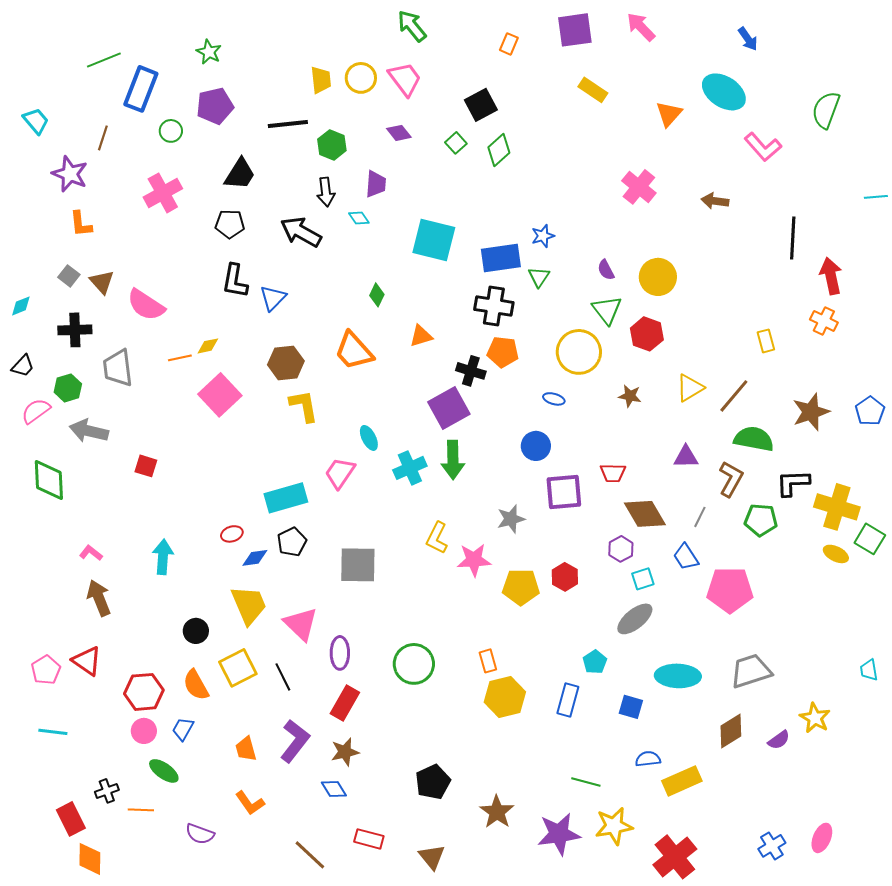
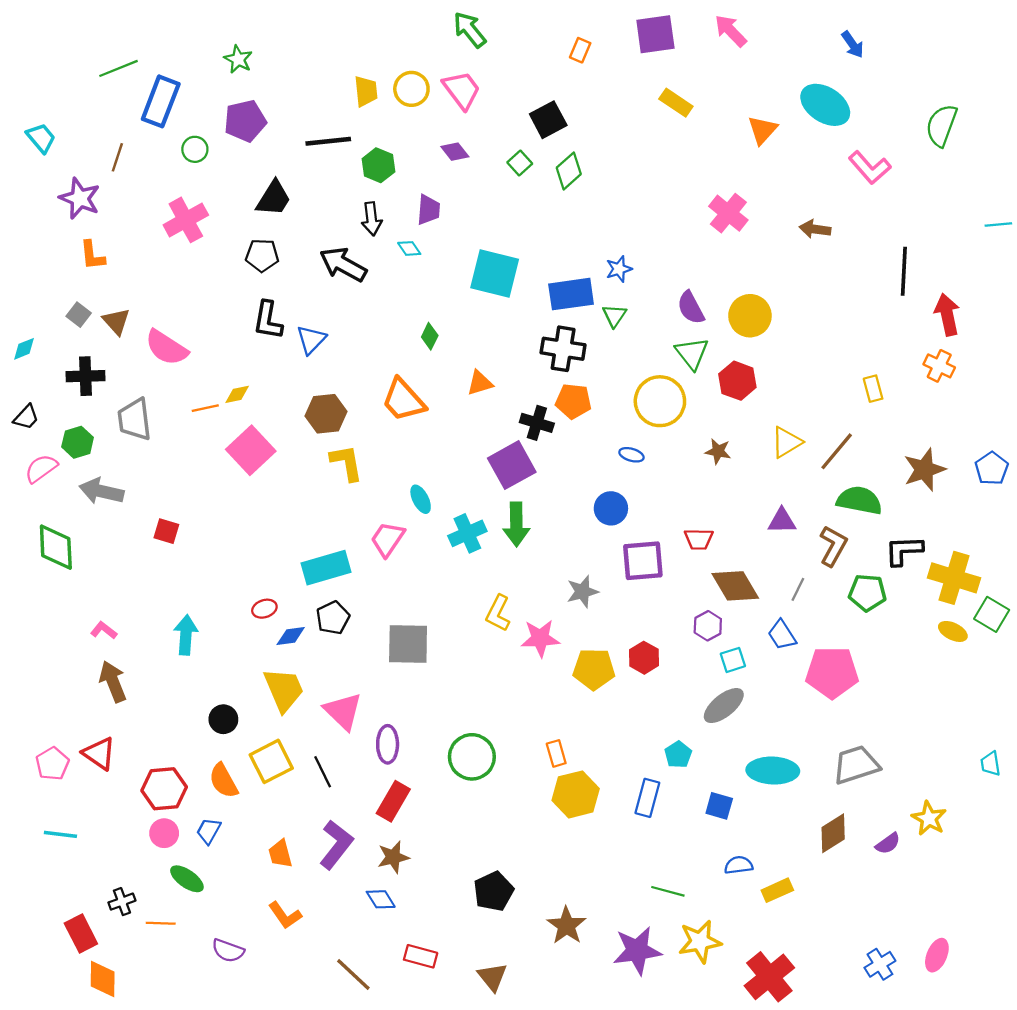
purple semicircle: (606, 270) -> (691, 308), size x1.4
yellow rectangle: (682, 781) -> (777, 890), size x0.7

